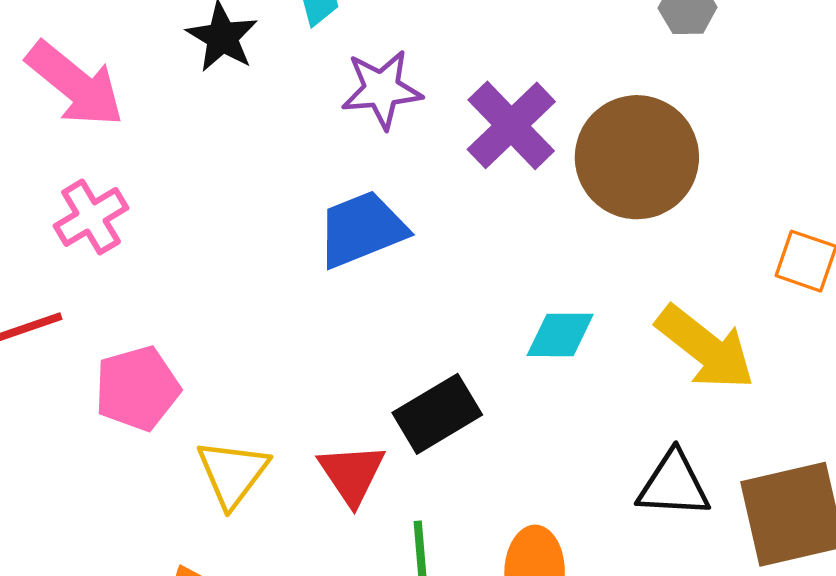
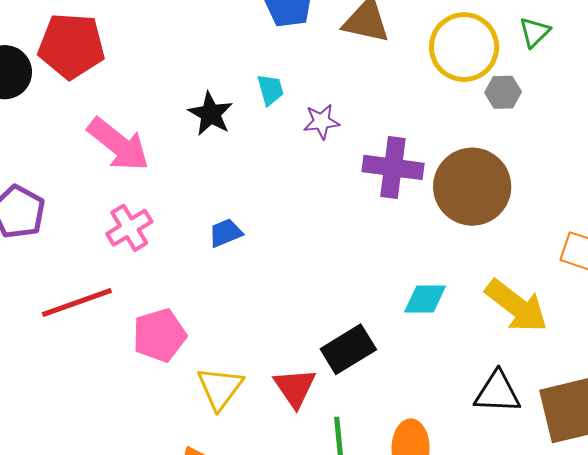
purple star: (382, 89) -> (321, 122), moved, size x0.7
purple cross: (511, 125) -> (393, 167), turned -38
blue trapezoid: (362, 229) -> (225, 233), moved, size x0.6

